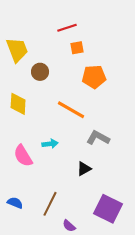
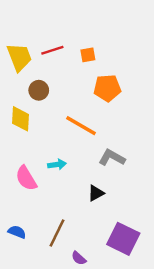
red line: (67, 28) -> (52, 50), moved
brown circle: (40, 72) -> (39, 90), moved

